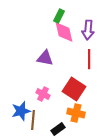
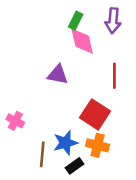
purple arrow: (88, 30) -> (113, 21), moved
pink cross: (43, 94) -> (15, 121), moved
blue star: (21, 111) -> (65, 143), moved

